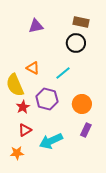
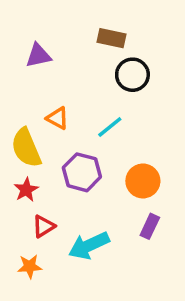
brown rectangle: (81, 22) -> (112, 38), moved
purple triangle: (36, 26) -> (38, 56), moved
red star: (23, 107) -> (26, 190), moved

